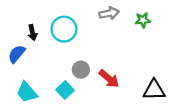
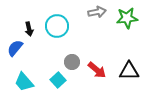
green star: (143, 20) -> (127, 18), size x1.5
black triangle: (154, 90) -> (129, 71), moved

